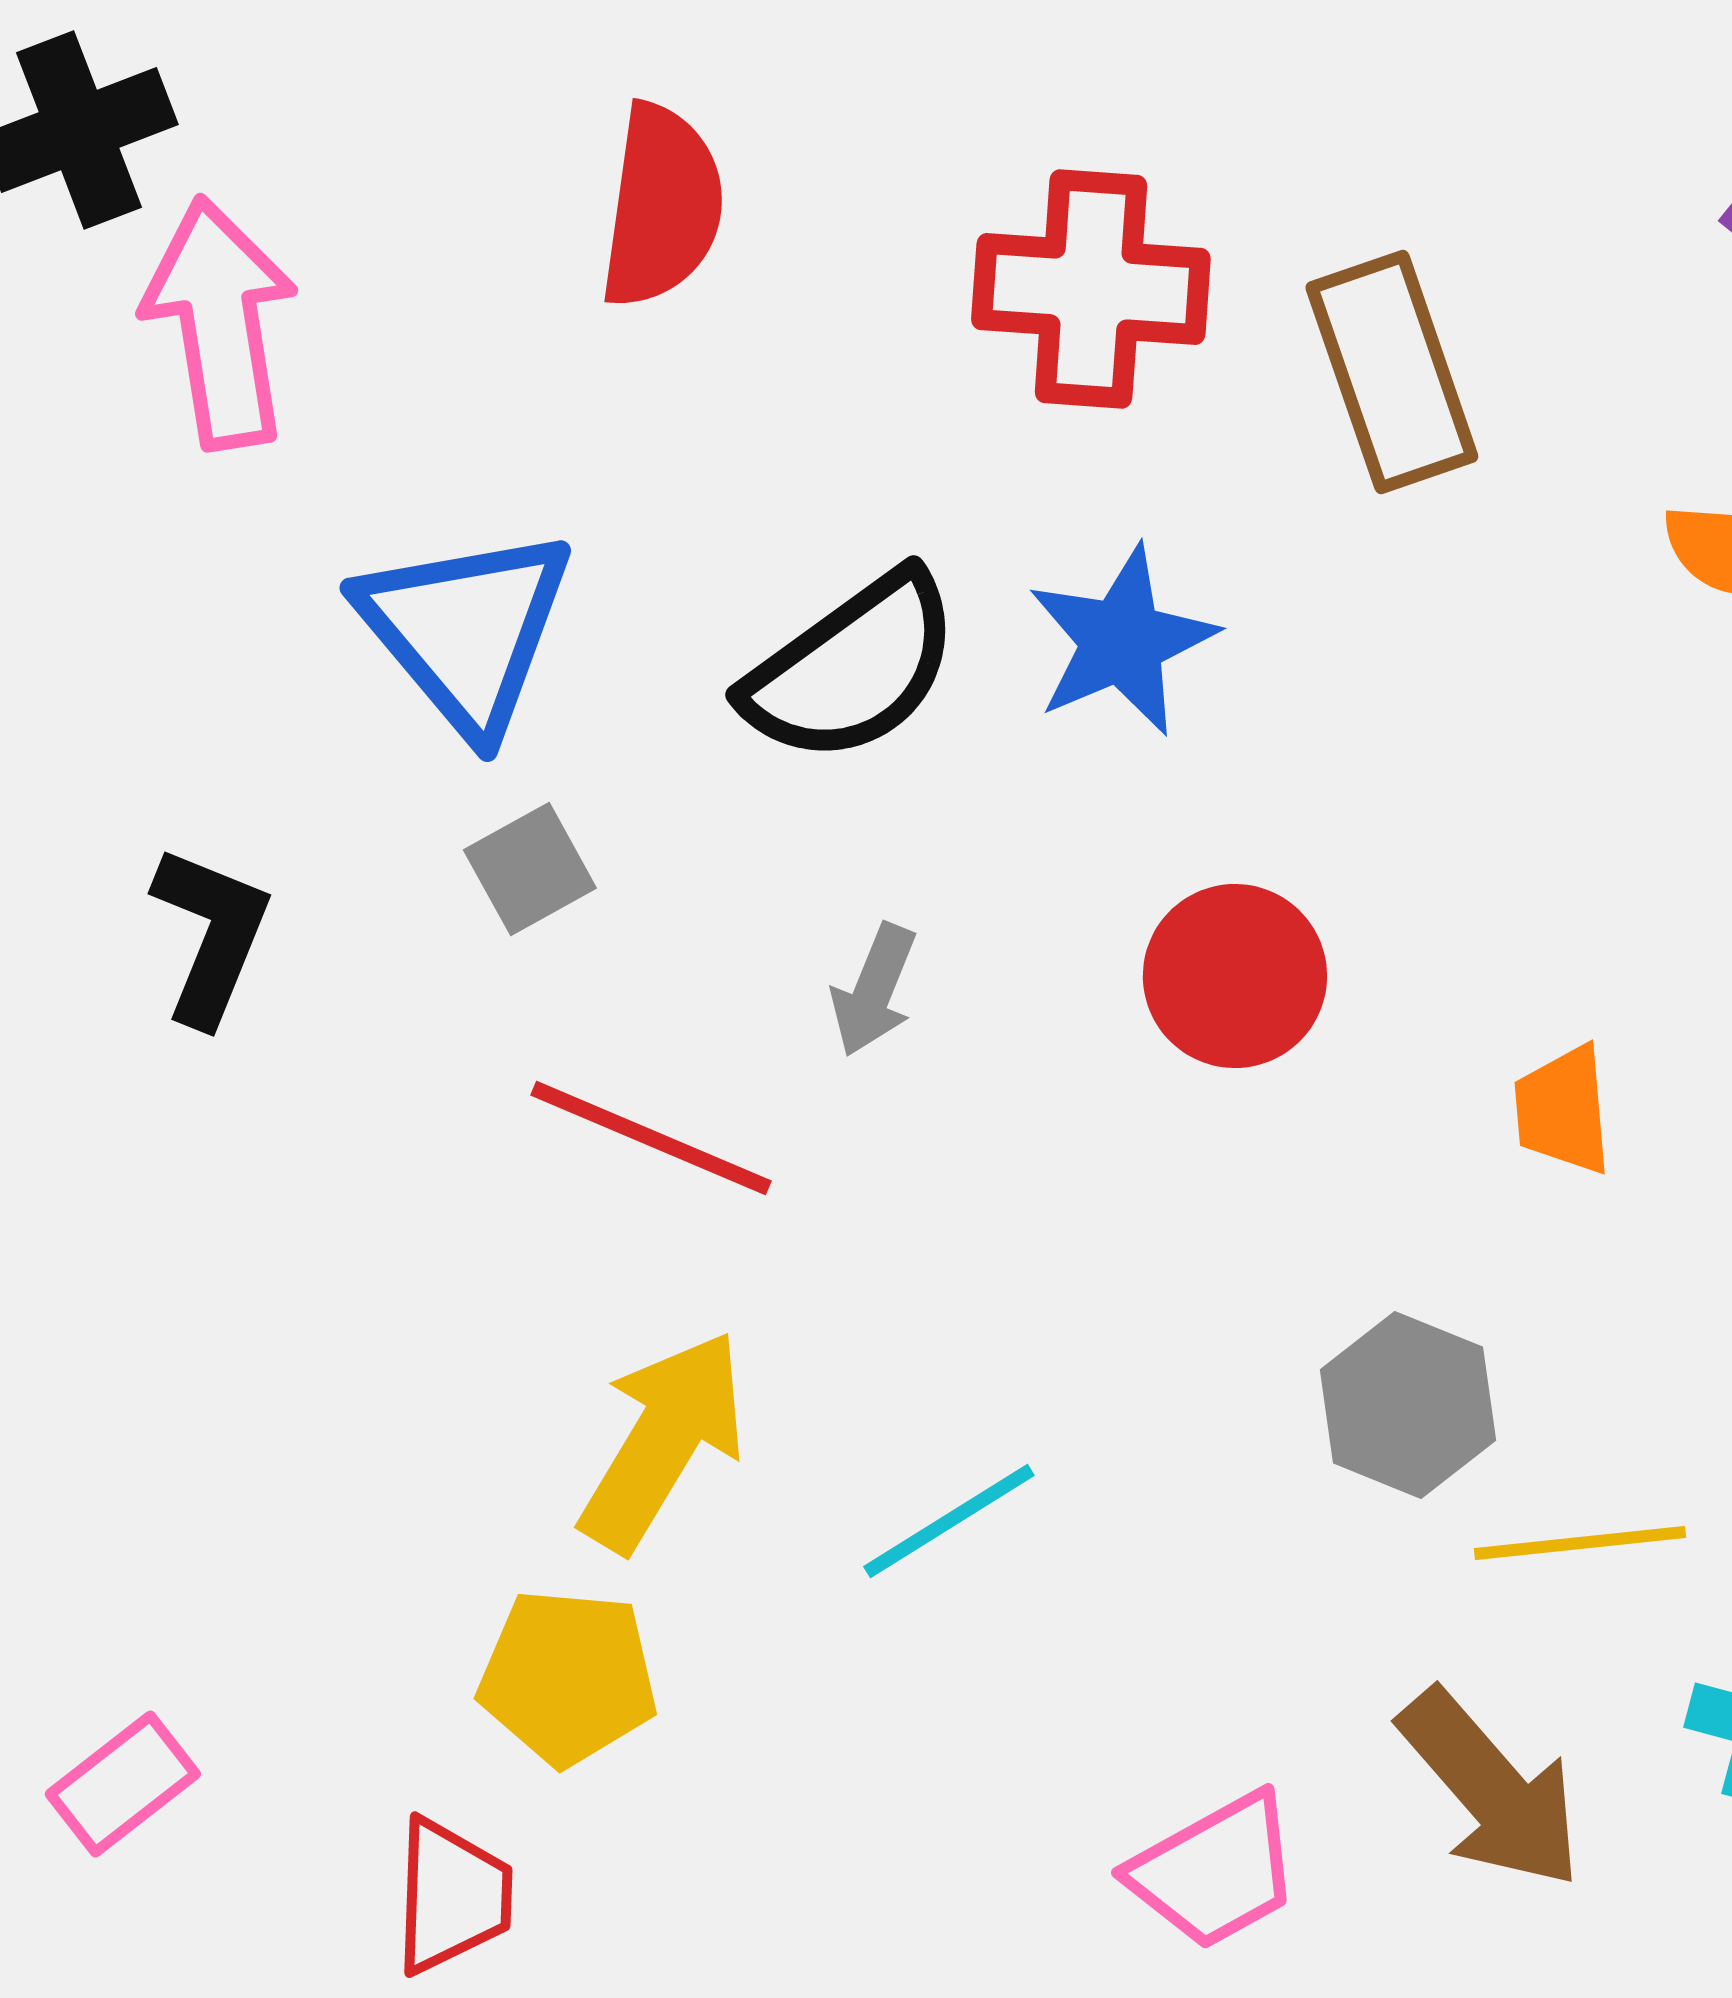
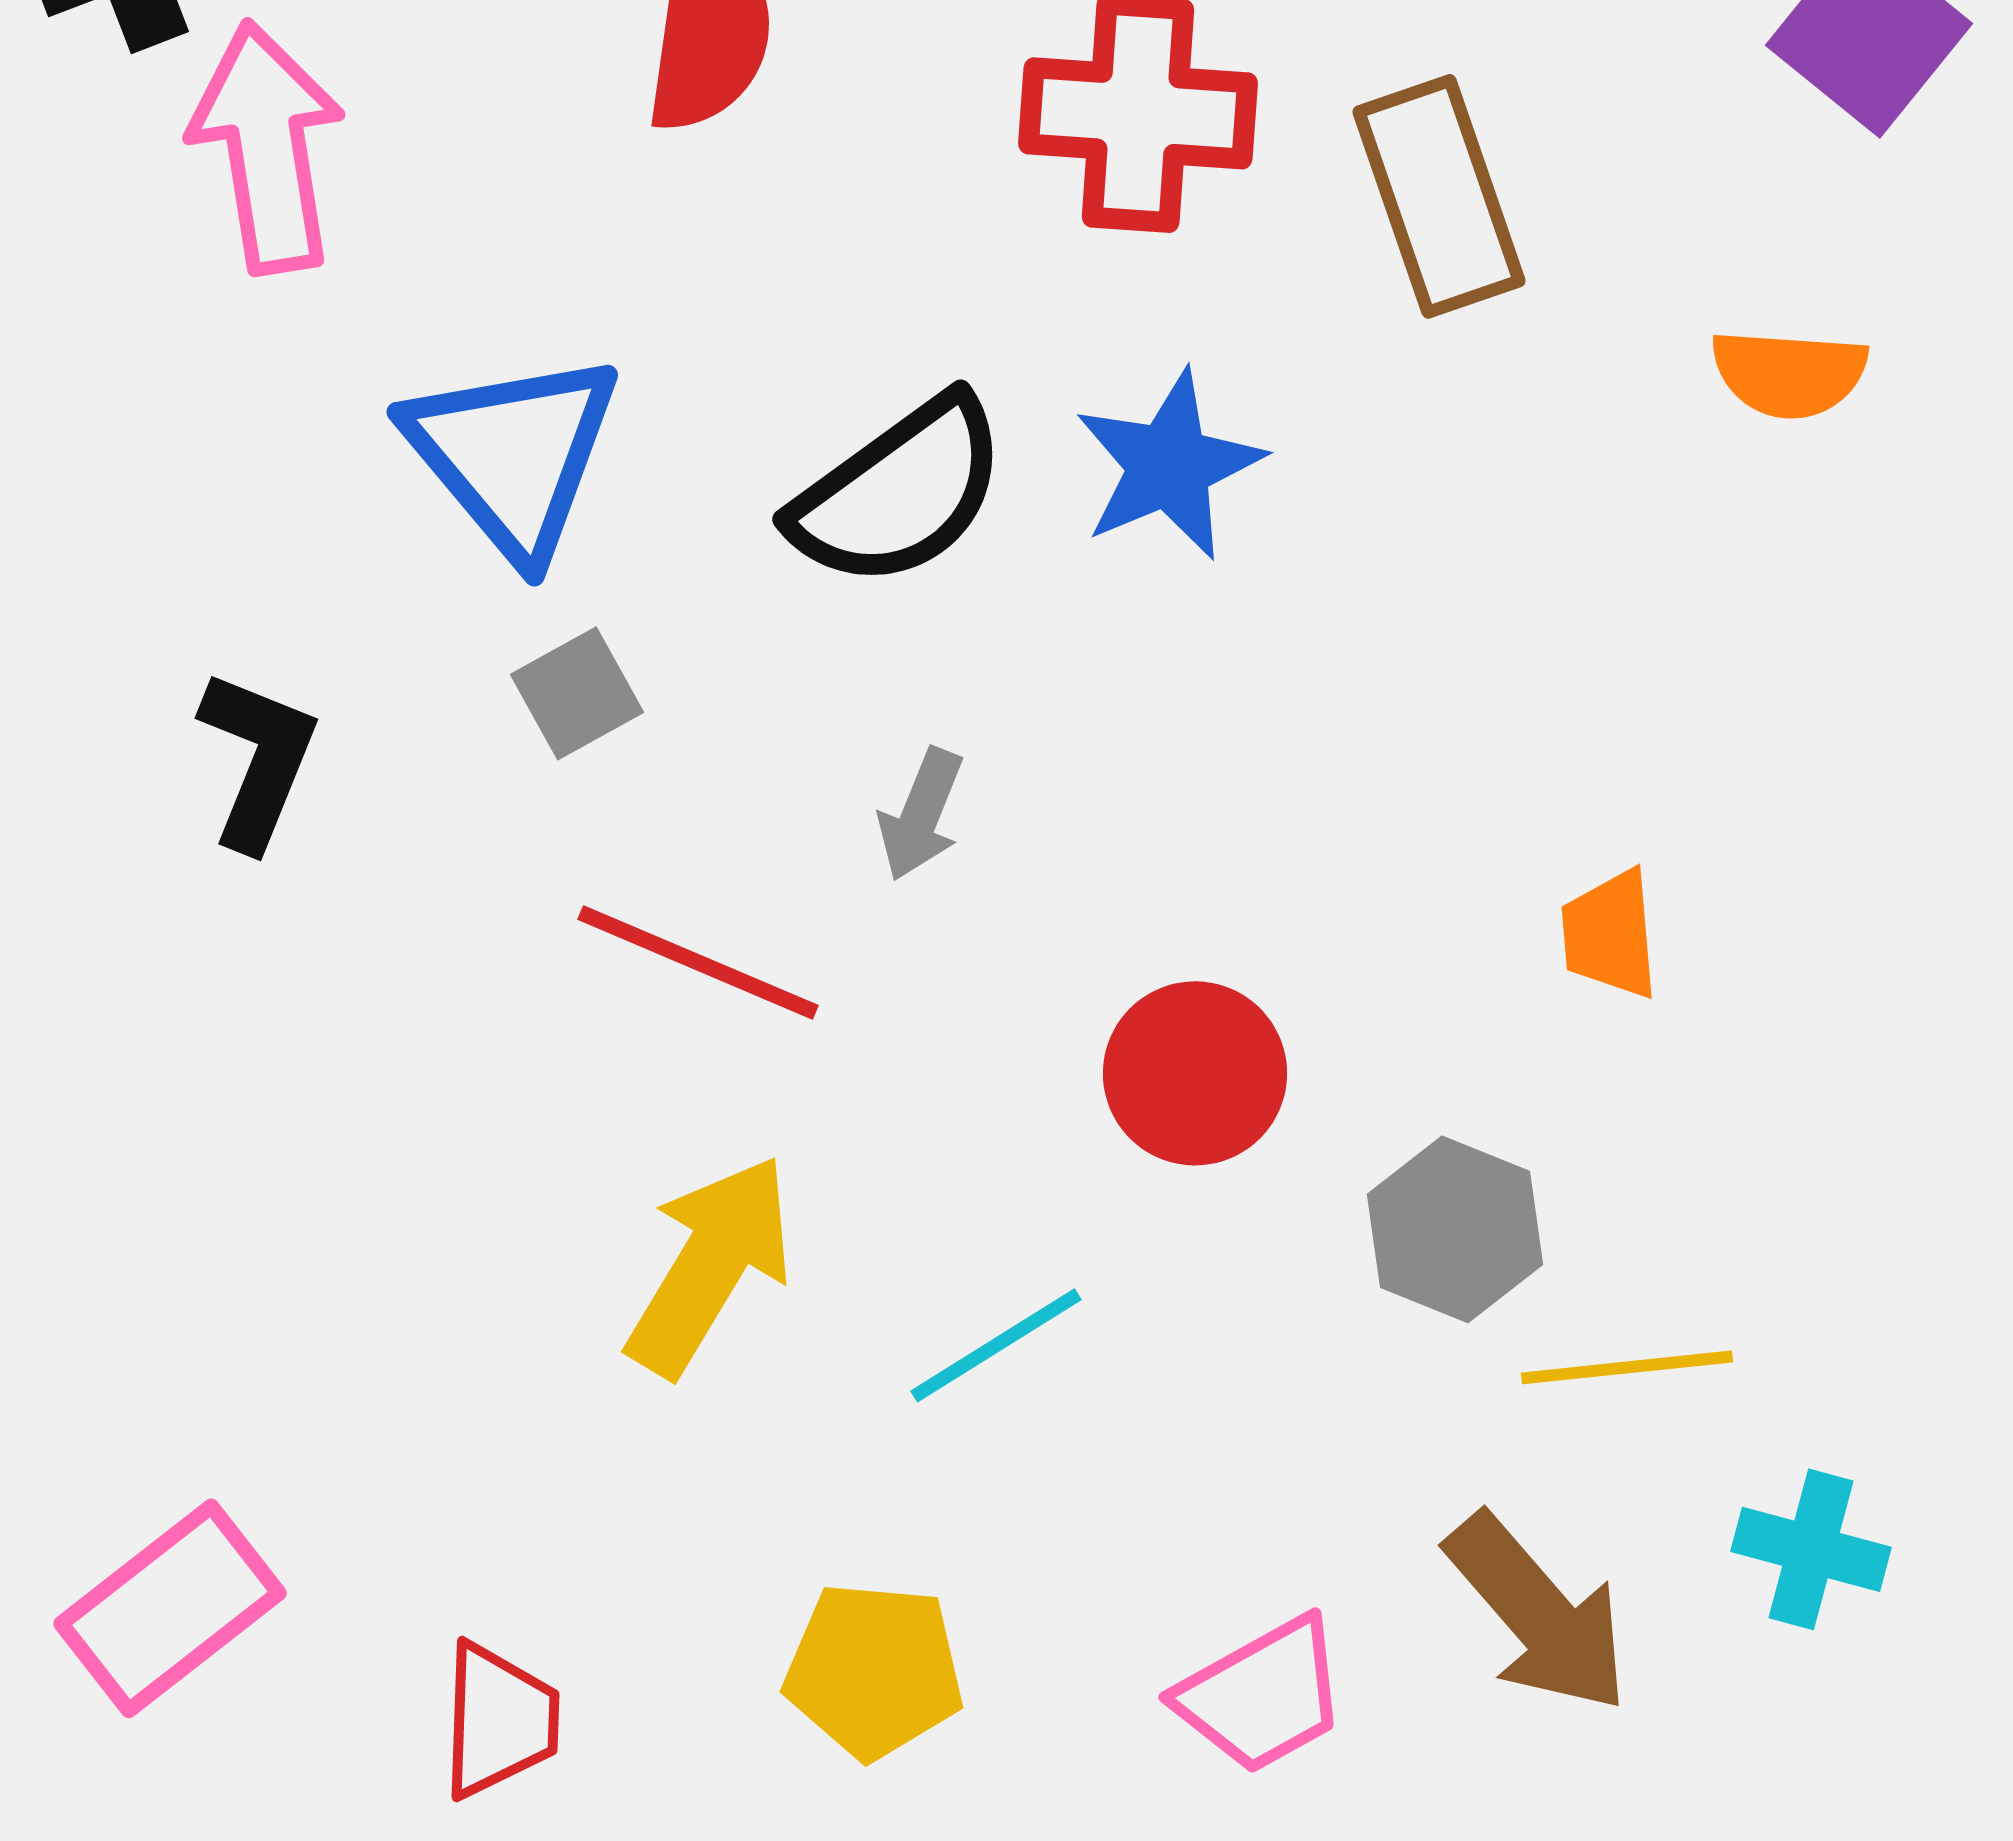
red circle: (1235, 976) -> (1195, 1073), moved
yellow pentagon: (568, 1677) -> (874, 1670), moved
pink rectangle: (123, 1784) -> (170, 1608), size x1.5

